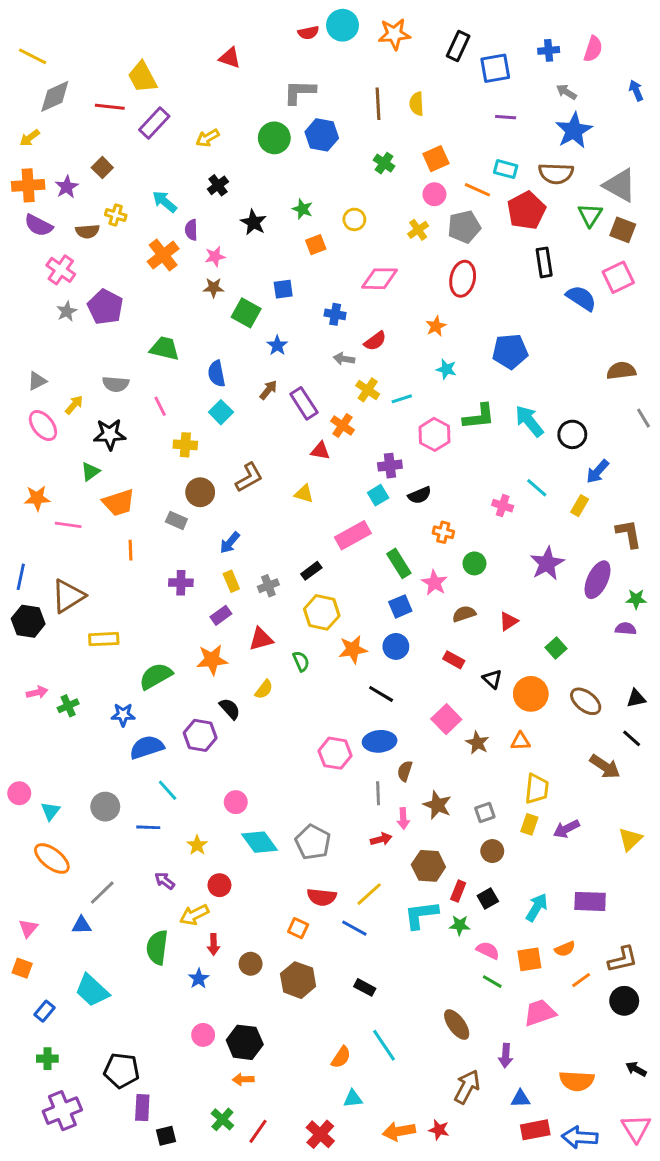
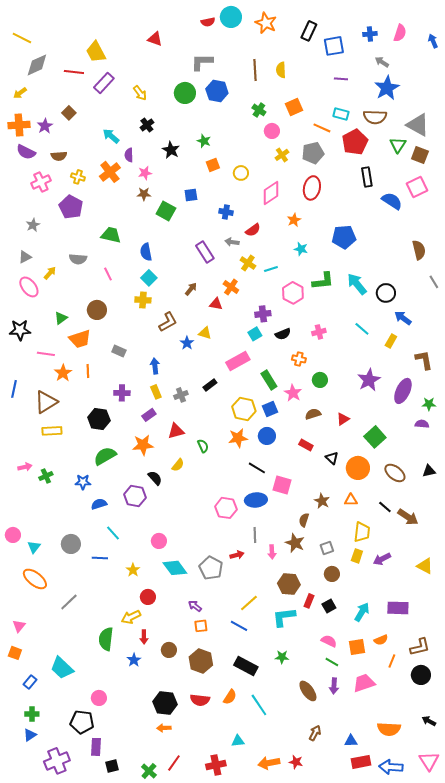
orange star: (394, 34) -> (266, 23), turned 30
blue arrow: (636, 90) -> (433, 41), moved
yellow arrow: (208, 138) -> (140, 93), turned -98
pink circle: (434, 194) -> (272, 131), moved
yellow cross: (116, 215) -> (78, 177), moved
yellow circle: (354, 219) -> (241, 173), moved
pink cross: (61, 270) -> (41, 182), turned 30
pink diamond: (380, 279) -> (271, 193), moved, turned -35
gray star: (67, 311) -> (33, 225), moved
blue star: (277, 345) -> (187, 343), moved
brown semicircle: (621, 371) -> (419, 250), turned 84
brown arrow: (268, 390) -> (191, 289), moved
purple rectangle: (304, 403) -> (205, 252), moved
black star: (110, 434) -> (20, 330), moved
yellow cross: (185, 445) -> (143, 300), moved
blue arrow: (598, 471) -> (403, 318), turned 84
brown circle: (200, 492) -> (97, 310), moved
orange star: (37, 498) -> (63, 373), moved, turned -30
pink cross: (503, 506) -> (319, 332), moved, turned -32
blue arrow: (230, 543) -> (155, 366), turned 133
yellow hexagon: (322, 612) -> (244, 409), moved
black hexagon: (28, 621) -> (99, 419), moved
yellow rectangle: (104, 639) -> (52, 431), moved
green square: (556, 648) -> (375, 437), size x1.5
pink square: (446, 719) -> (282, 485), moved, turned -30
black line: (632, 738) -> (385, 507), moved
blue semicircle: (147, 747) -> (99, 504), size x0.7
brown semicircle: (405, 771) -> (304, 520), moved
red arrow: (381, 839) -> (237, 555), moved
yellow triangle: (630, 839) -> (425, 566), turned -48
purple arrow: (165, 881) -> (195, 606), moved
red semicircle: (322, 897) -> (200, 700), moved
blue triangle: (82, 925) -> (30, 735), moved, turned -32
green star: (460, 925) -> (282, 657), moved
orange square: (298, 928) -> (201, 626), turned -32
orange line: (581, 980) -> (392, 661), turned -32
black rectangle: (365, 987) -> (246, 666), size x1.6
pink circle: (203, 1035) -> (99, 698), moved
purple arrow: (506, 1056) -> (334, 686), moved
orange semicircle: (341, 1057) -> (230, 697), moved
brown arrow: (467, 1087) -> (315, 733), size x0.7
purple cross: (62, 1111) -> (57, 761), moved
green cross: (222, 1119) -> (149, 771), moved
red cross: (320, 1134) -> (216, 765), turned 36

